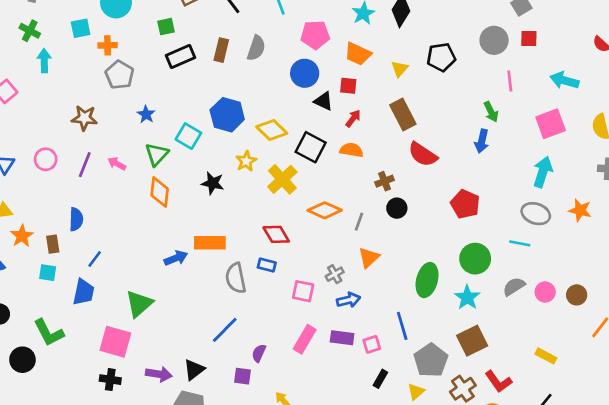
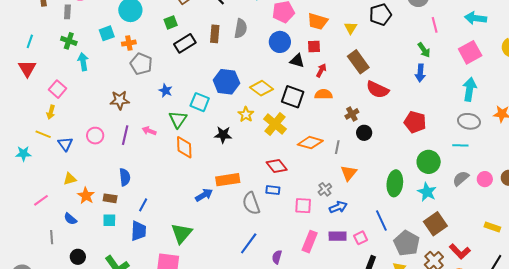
brown rectangle: (53, 244) -> (110, 198), turned -64

